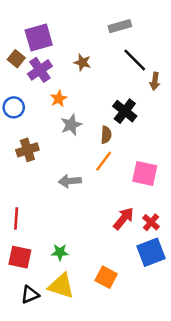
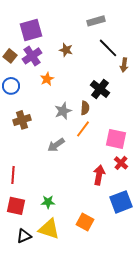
brown square: (16, 59) -> (10, 56), moved
gray star: (71, 125) -> (63, 111), moved
gray arrow: (70, 181) -> (56, 145), turned -30
red arrow: (124, 218) -> (99, 175), turned -30
red cross: (151, 222) -> (121, 163), moved

